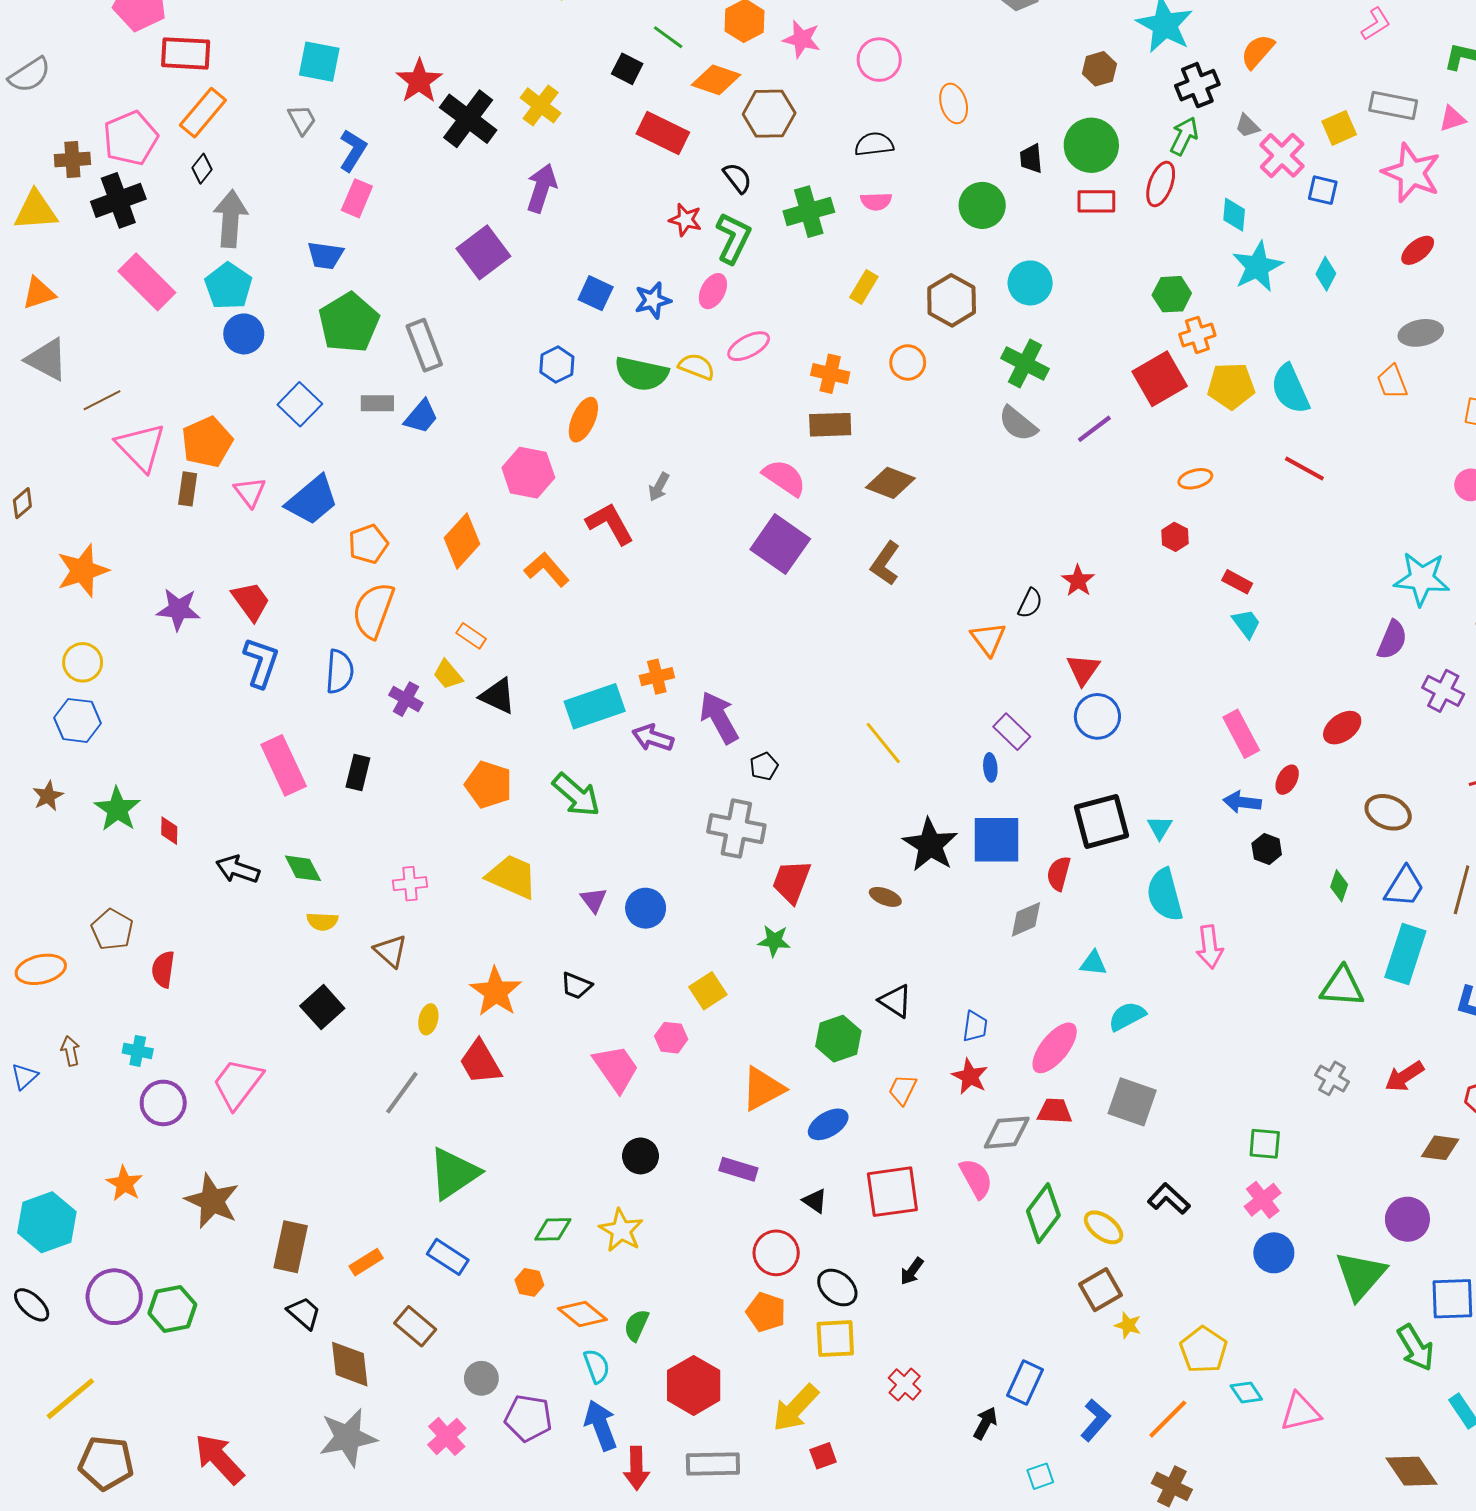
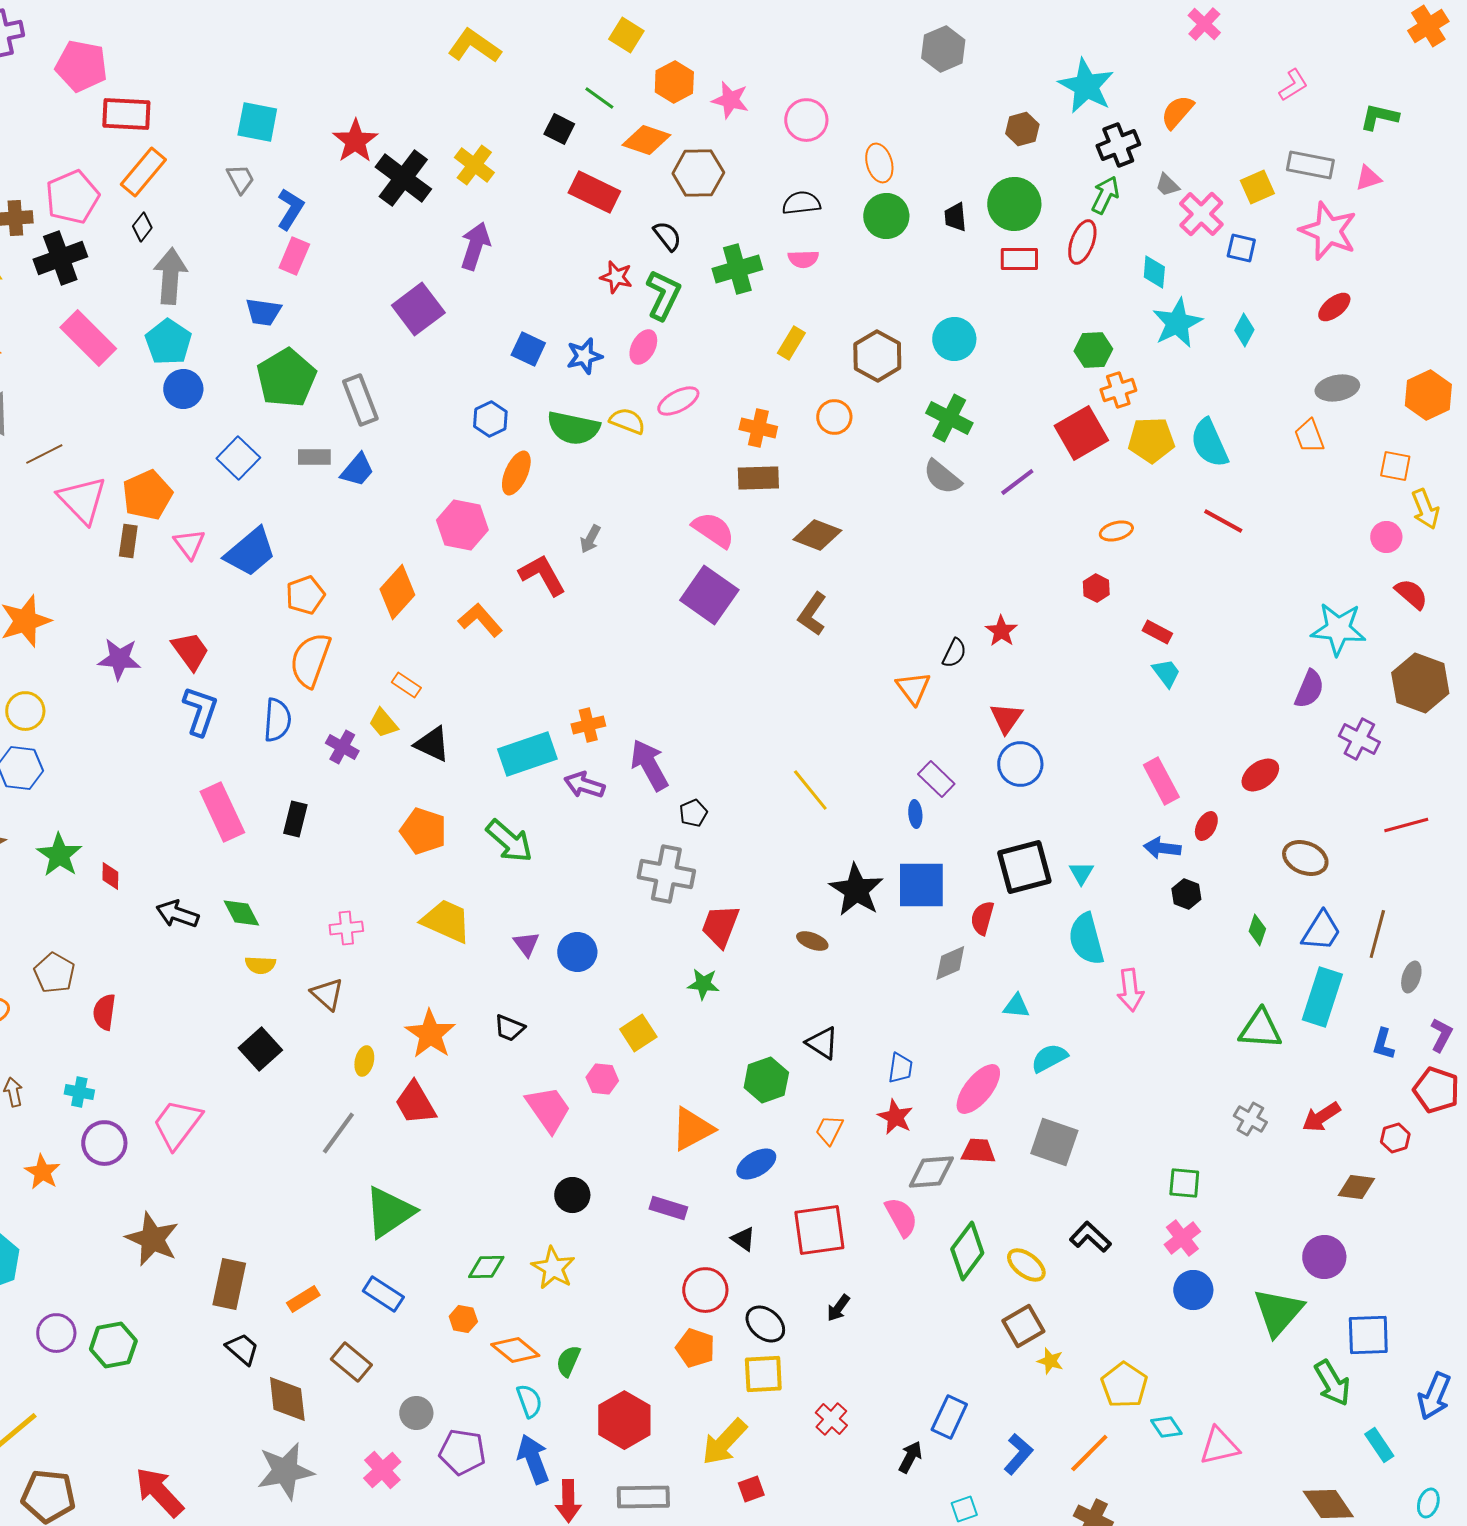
green circle: (982, 205) -> (886, 216), moved
orange star: (124, 1184) -> (42, 1172), moved
purple circle: (114, 1297) -> (56, 1333), size x0.7

